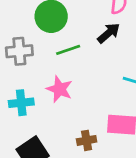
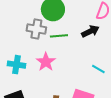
gray cross: (19, 51) -> (36, 29), moved

